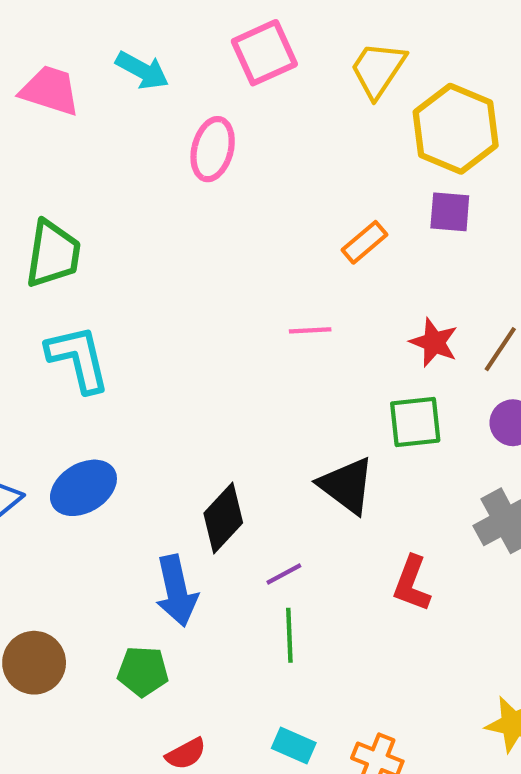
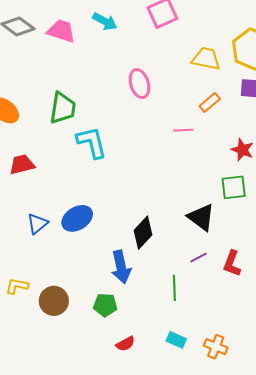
yellow trapezoid: (378, 70) -> (206, 59), moved, turned 68
pink ellipse: (213, 149) -> (139, 84), moved, turned -32
pink line: (310, 330) -> (183, 130), moved
cyan L-shape: (78, 359) -> (92, 142), moved
purple line: (284, 574) -> (199, 257), moved

